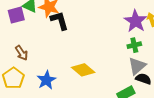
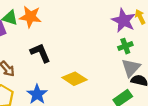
black L-shape: (59, 21) -> (40, 53), moved

